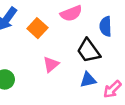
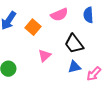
blue semicircle: (106, 26) -> (88, 15), moved

